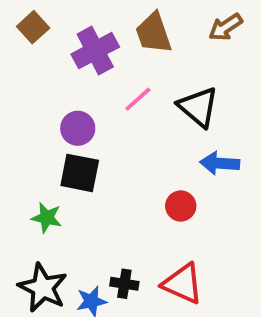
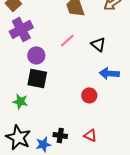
purple cross: (95, 51) -> (21, 29), moved
black triangle: (198, 107) -> (98, 44), size x0.7
red triangle: (183, 284) -> (90, 135), size x0.6

